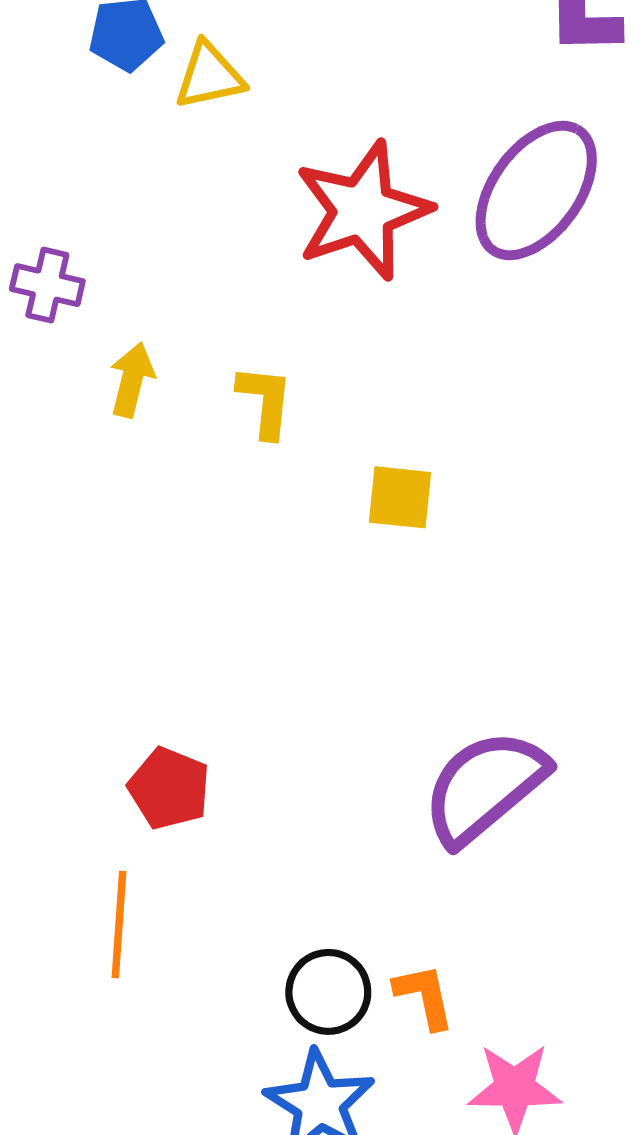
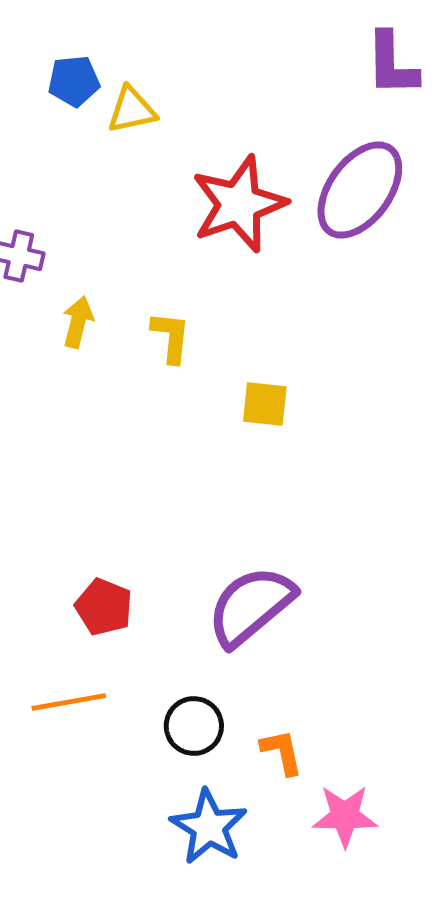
purple semicircle: (485, 787) -> (251, 606), moved
orange line: (119, 925) -> (69, 702), turned 76
black circle: (328, 992) -> (194, 726), moved

